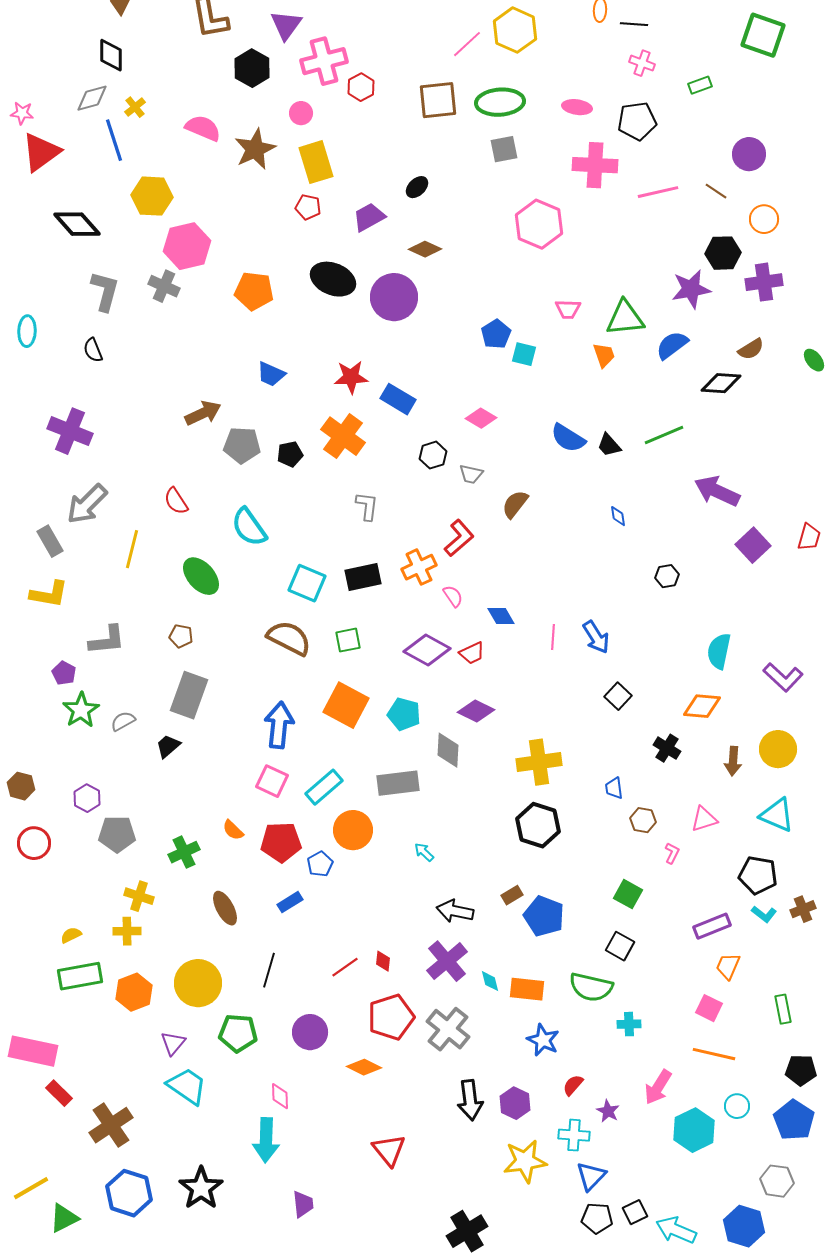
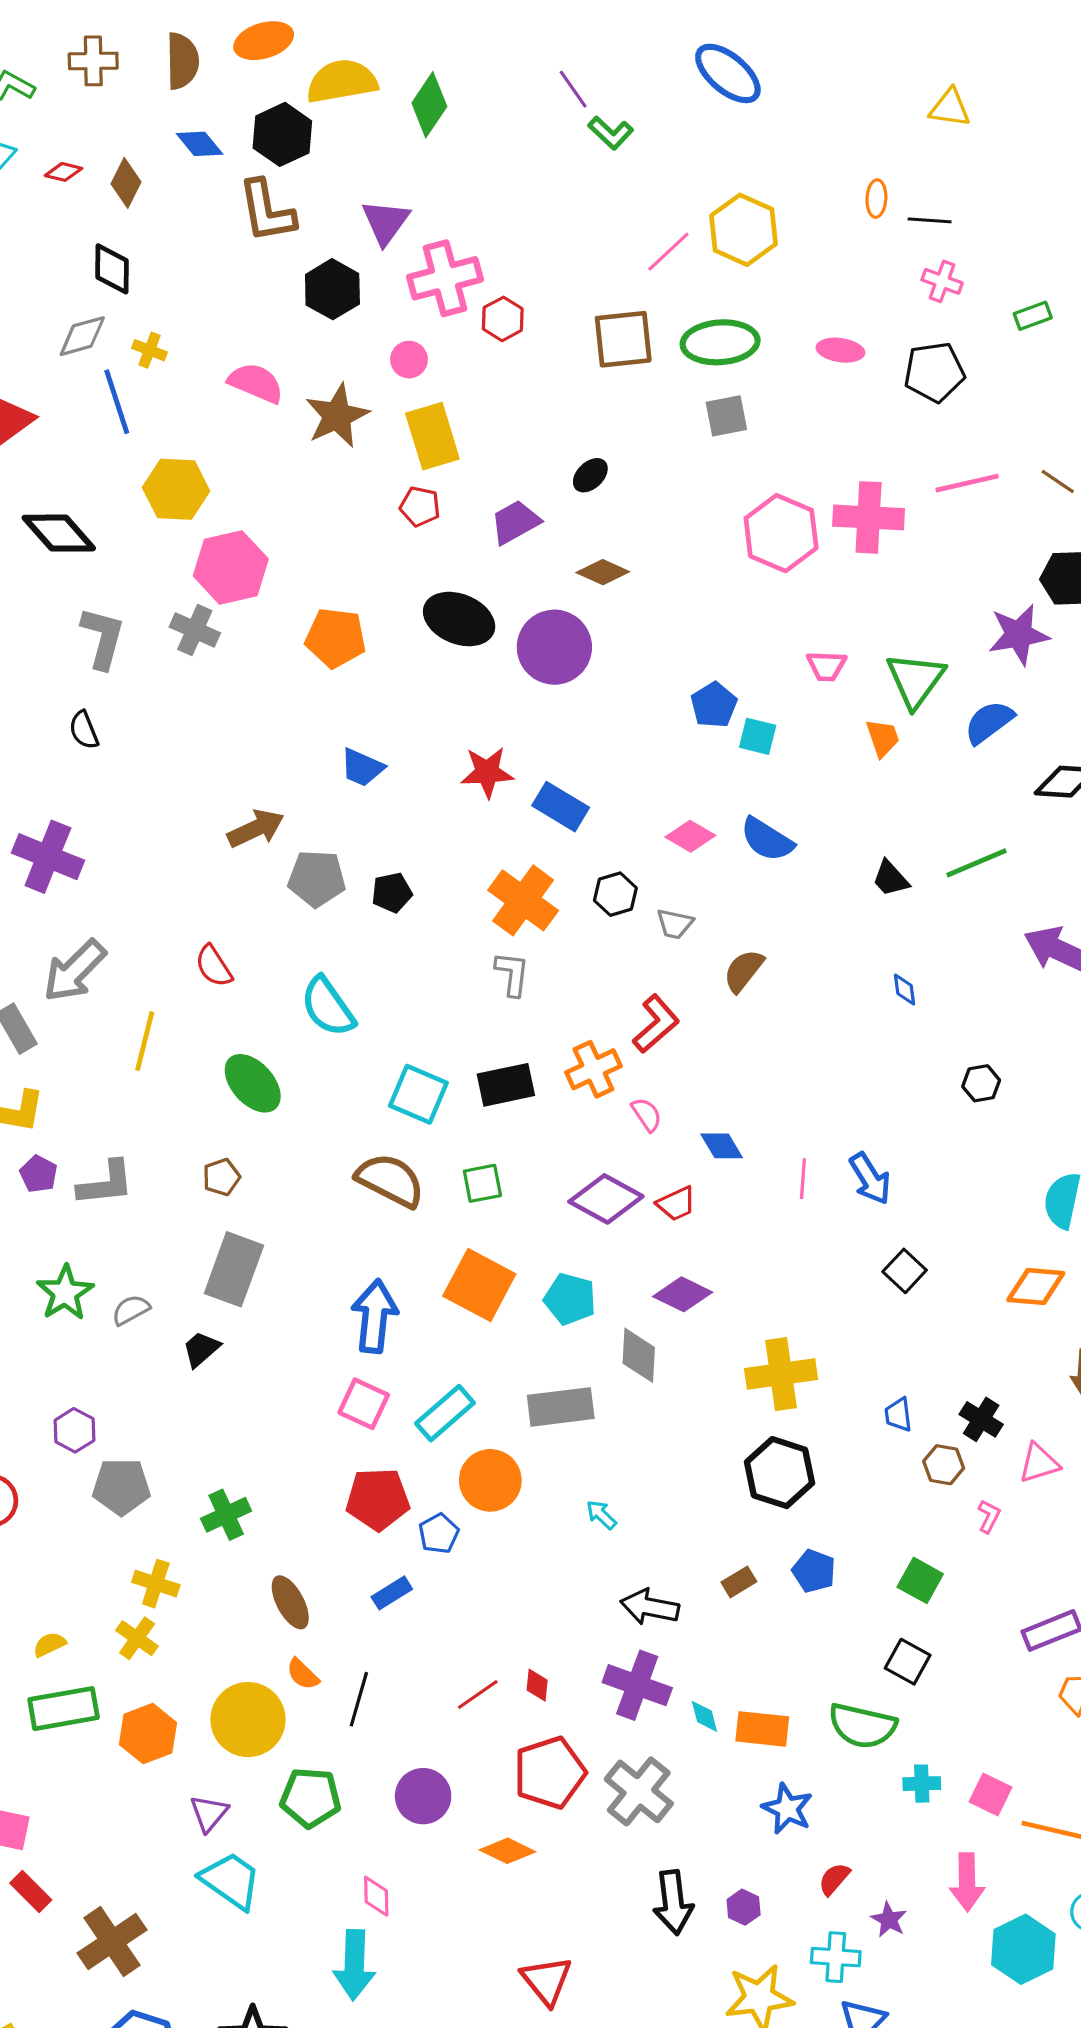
yellow cross: (135, 107) -> (150, 350), turned -30
pink cross: (595, 165) -> (869, 517), moved
green triangle: (625, 318) -> (915, 680), turned -48
orange cross: (343, 436) -> (523, 900), moved
blue semicircle: (568, 438) -> (767, 839), moved
brown pentagon: (181, 636) -> (221, 1177), turned -30
purple pentagon: (64, 673) -> (39, 1174), moved
black cross: (667, 748) -> (981, 1419), moved
orange semicircle: (233, 830) -> (303, 1674), moved
blue pentagon: (544, 916) -> (814, 1571), moved, size x0.7
yellow cross: (127, 931) -> (137, 1638), turned 36
purple cross: (447, 961) -> (637, 1685), turned -30
pink square: (709, 1008) -> (991, 1795), moved
pink arrow: (658, 1087) -> (967, 1882), turned -33
purple hexagon: (515, 1103) -> (744, 1907), size x0.7

